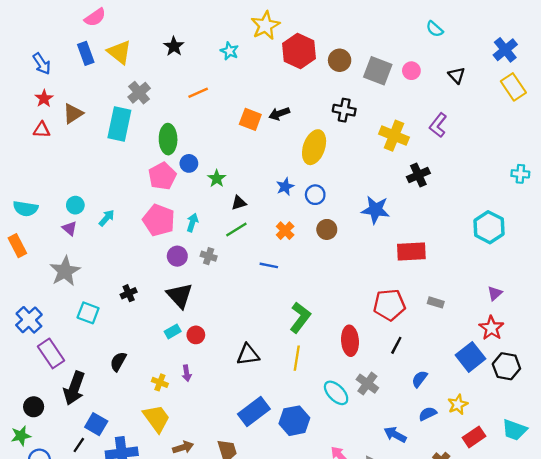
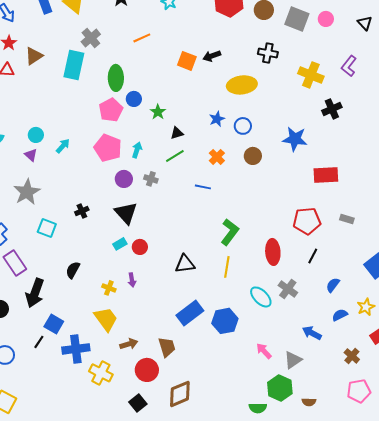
yellow ellipse: (314, 147) -> (242, 85), turned 64

